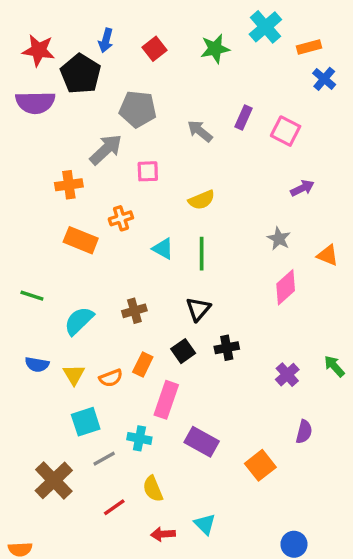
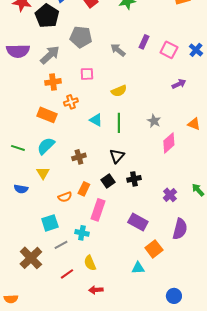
blue cross: (324, 79) -> (196, 50), moved
purple semicircle: (35, 102) -> (18, 51), moved
gray arrow: (106, 150) -> (50, 55), moved
orange cross: (69, 185) -> (53, 82), moved
gray star: (279, 239) -> (154, 121), moved
cyan semicircle: (79, 321) -> (46, 146), moved
yellow triangle: (74, 375) -> (43, 173), moved
purple semicircle: (304, 432) -> (180, 229), size x1.5
purple rectangle: (202, 442) -> (138, 222), moved
cyan triangle: (205, 524) -> (138, 268), moved, turned -48

